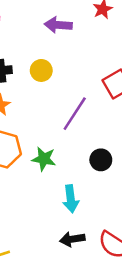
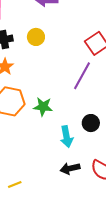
purple line: (75, 114) -> (82, 76), moved
black circle: (101, 160) -> (91, 123), moved

